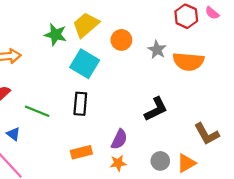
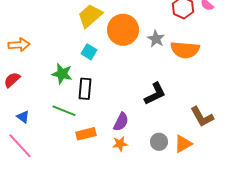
green star: (55, 35) -> (62, 74), moved
orange circle: (121, 40) -> (123, 30), size x1.6
cyan square: (85, 64) -> (89, 52), size x0.6
green line: (37, 111) -> (64, 111), moved

